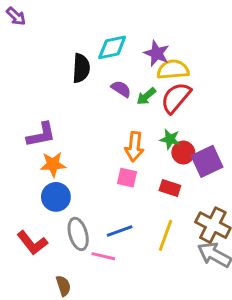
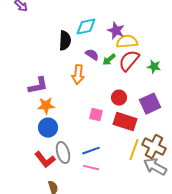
green star: (170, 139) -> (154, 67), moved
orange arrow: (134, 147) -> (78, 75), moved
red circle: (183, 153) -> (119, 98), moved
red rectangle: (170, 188) -> (125, 122), size x1.6
yellow line: (166, 235) -> (134, 150), moved
red L-shape: (32, 243) -> (45, 160), moved
pink line: (103, 256) -> (91, 168), moved

